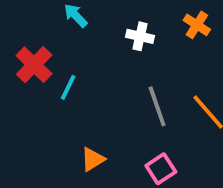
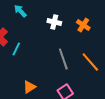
orange cross: (197, 25) -> (83, 25), moved

